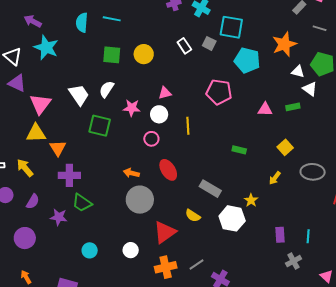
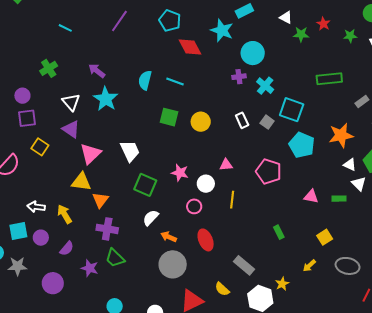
white semicircle: (107, 89) -> (151, 218), moved
pink triangle: (165, 93) -> (226, 165), moved
green rectangle: (239, 150) -> (279, 232), turned 40

